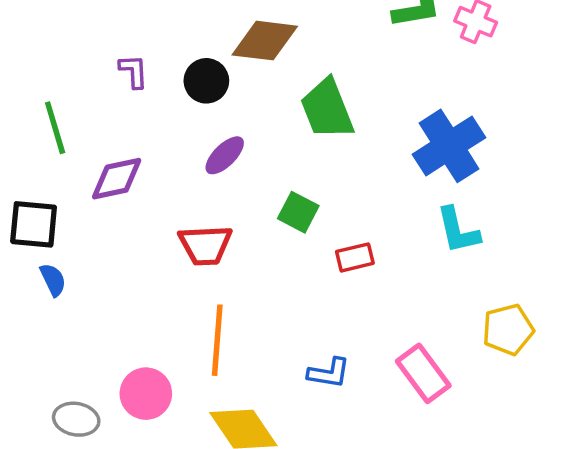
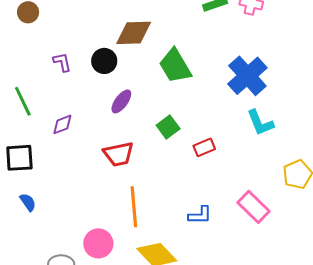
purple diamond: (117, 179) -> (62, 124), size x0.7
green square: (298, 212) -> (168, 127), turned 35
blue semicircle: (53, 280) -> (28, 202), moved

